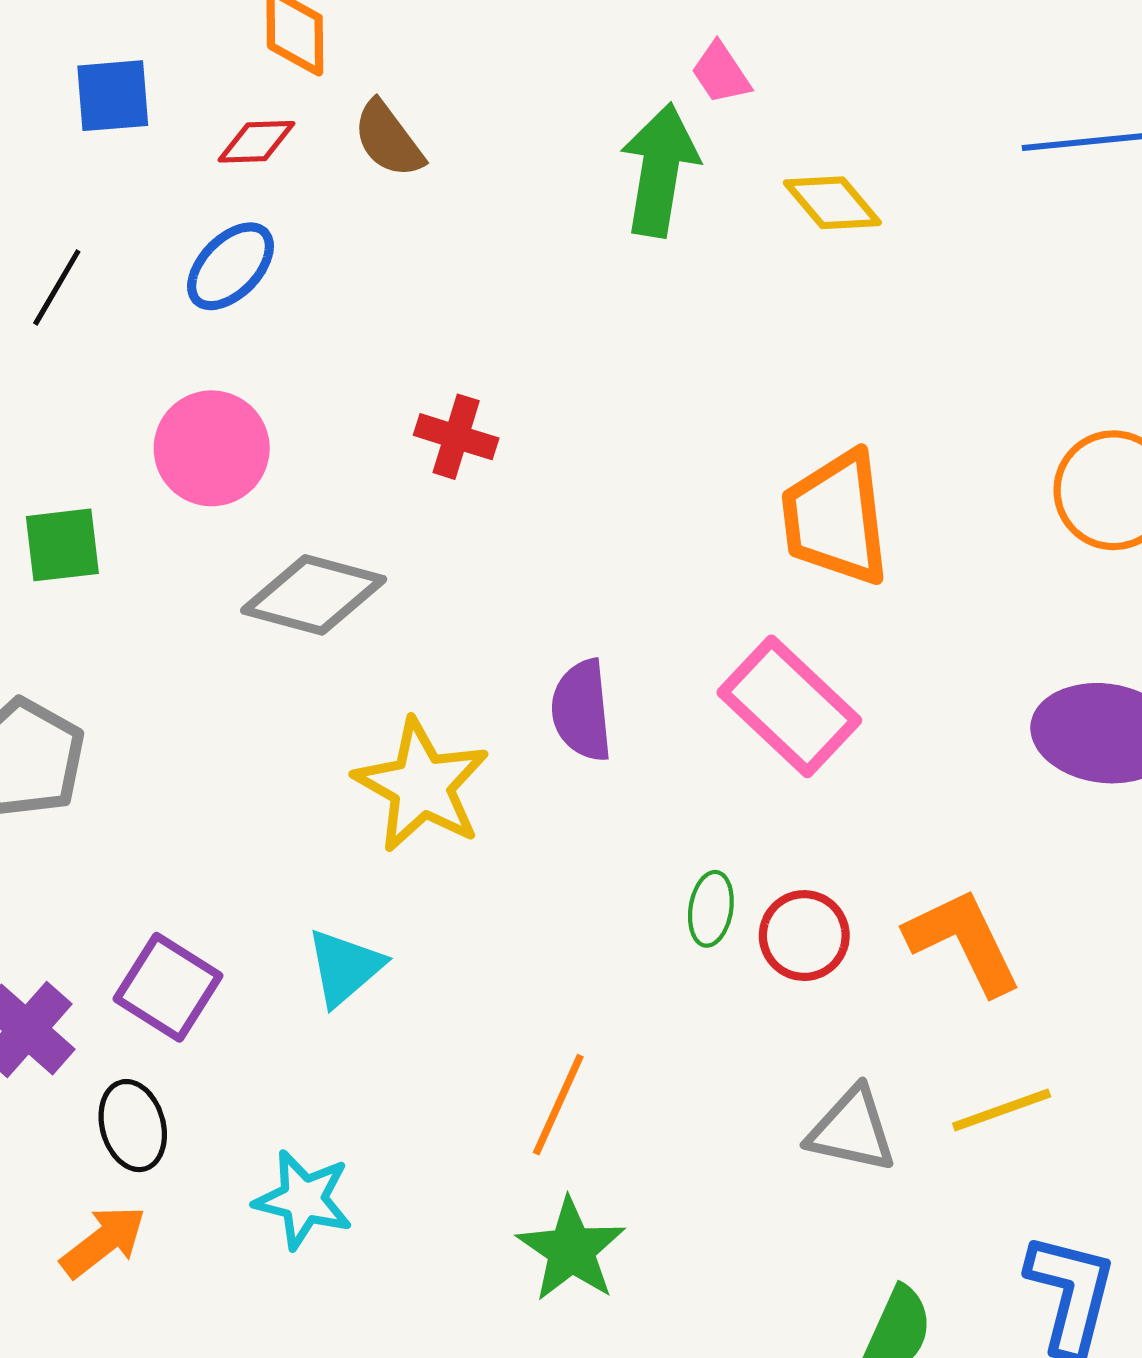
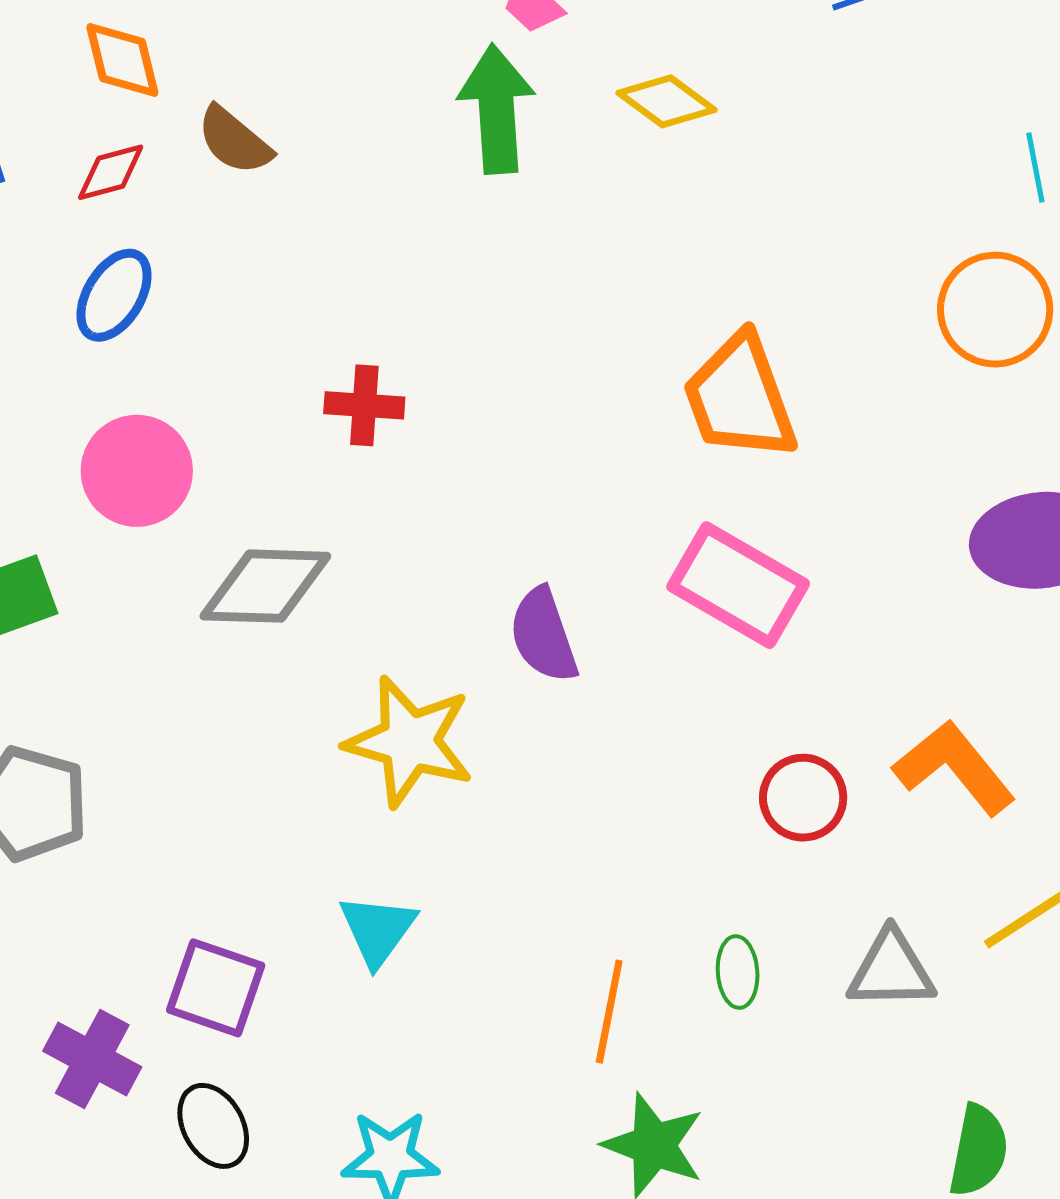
green ellipse: (711, 909) -> (738, 972), moved

